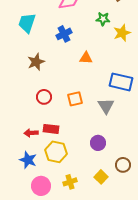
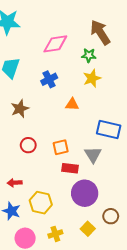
green star: (103, 19) -> (89, 55), moved
yellow star: (122, 33) -> (92, 78), moved
red rectangle: (51, 129) -> (70, 168), moved
purple circle: (98, 143) -> (85, 193), size x1.6

